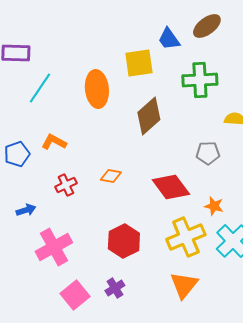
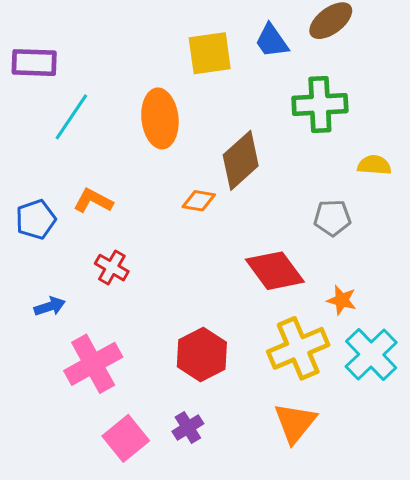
yellow square: (139, 63) -> (210, 53), moved
orange diamond: (111, 176) -> (199, 201), moved
red cross: (66, 185) -> (112, 268), turned -35

